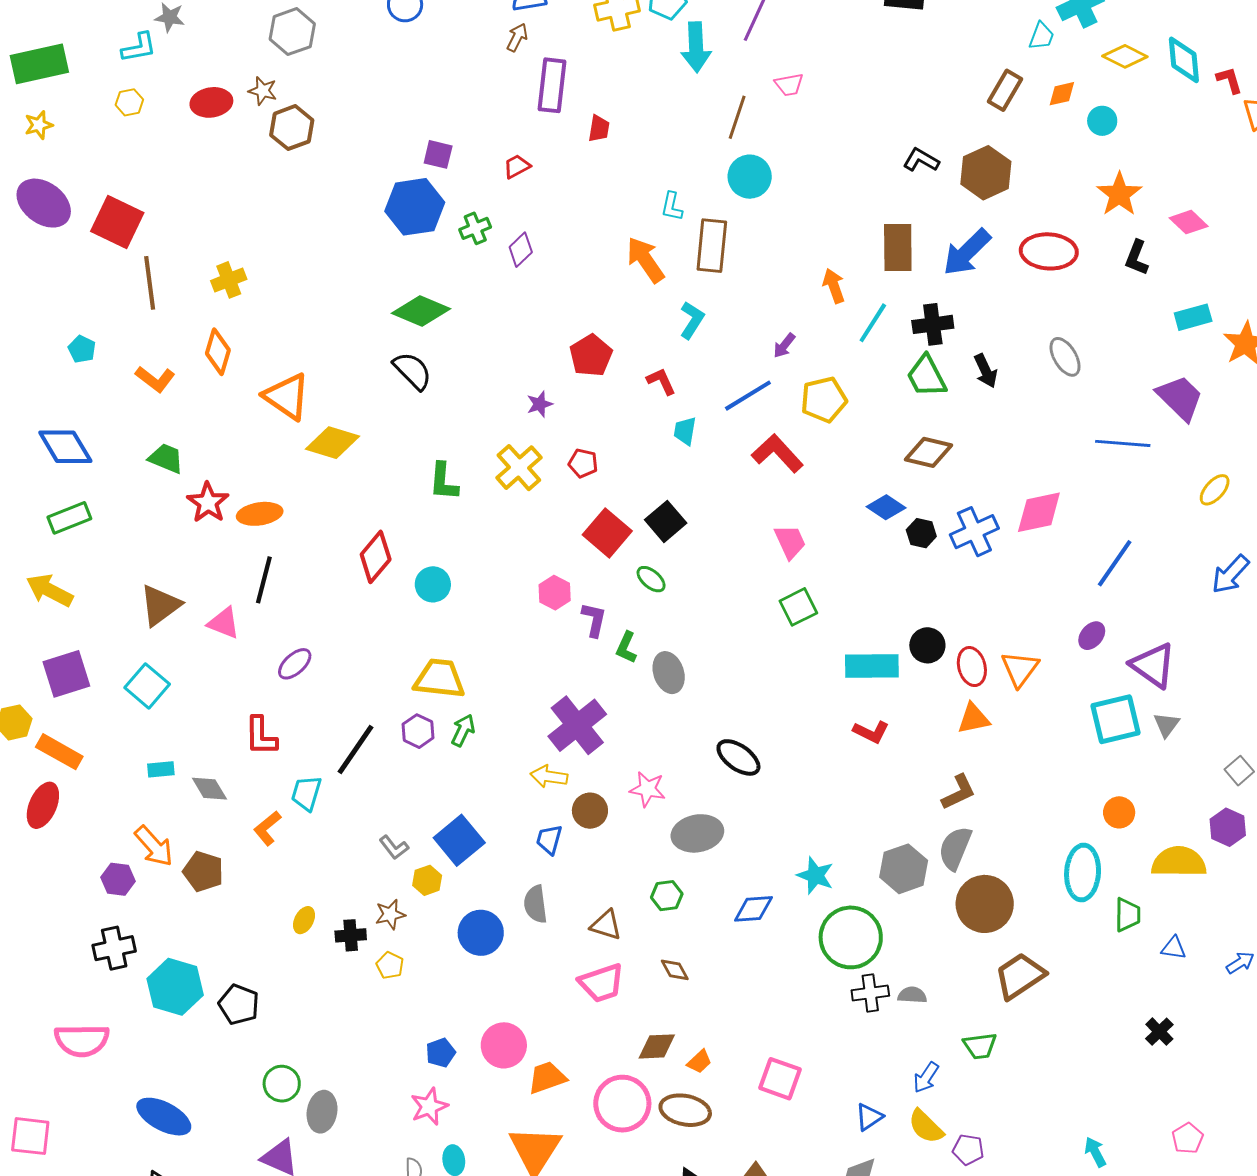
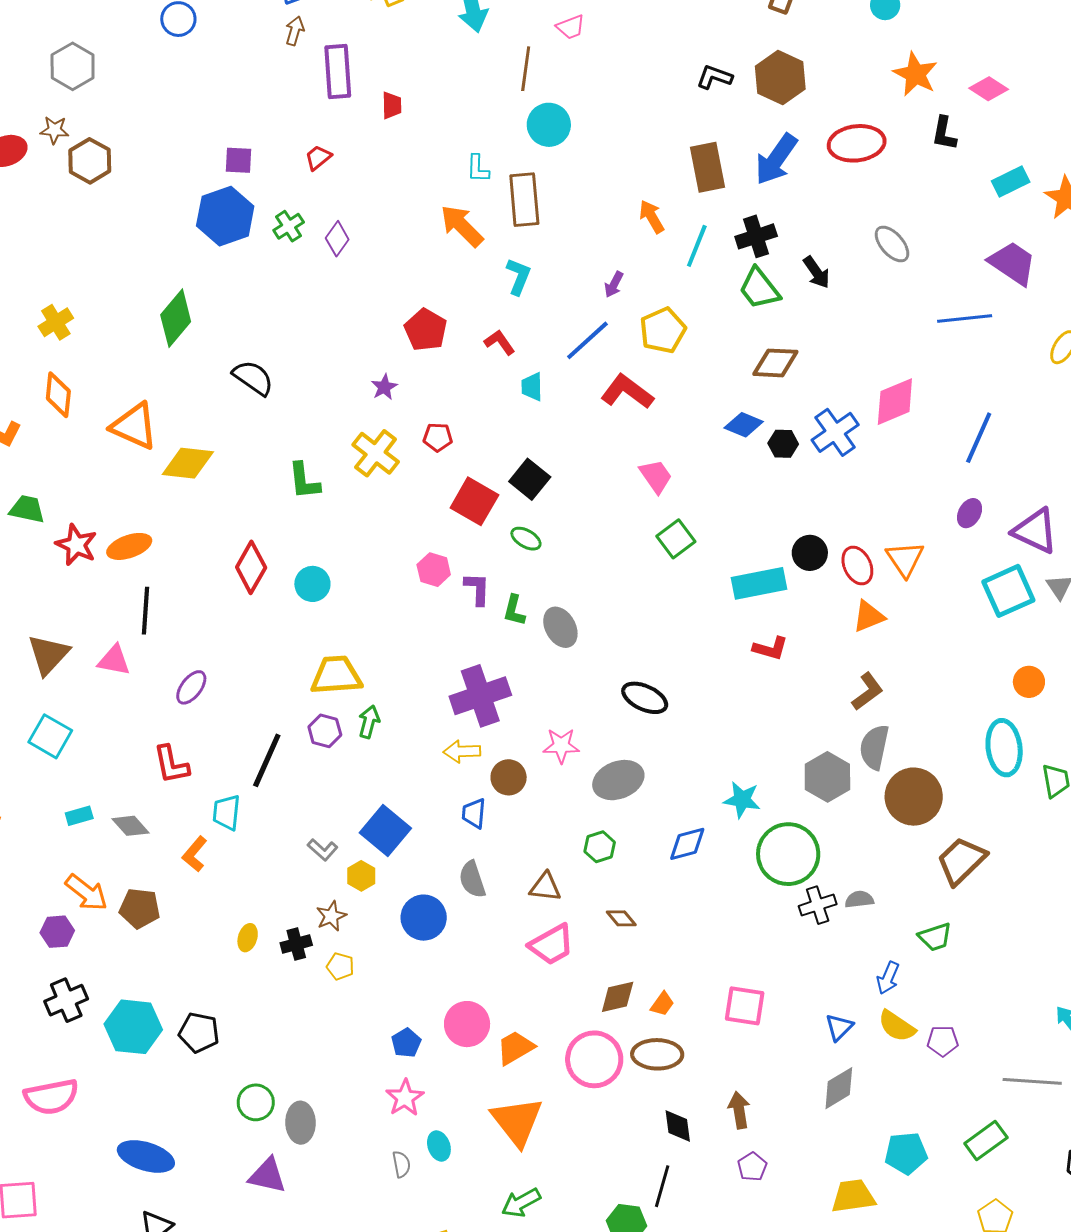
green diamond: (421, 311) -> (176, 318), moved, turned -62
purple cross: (577, 725) -> (480, 696), turned 30

